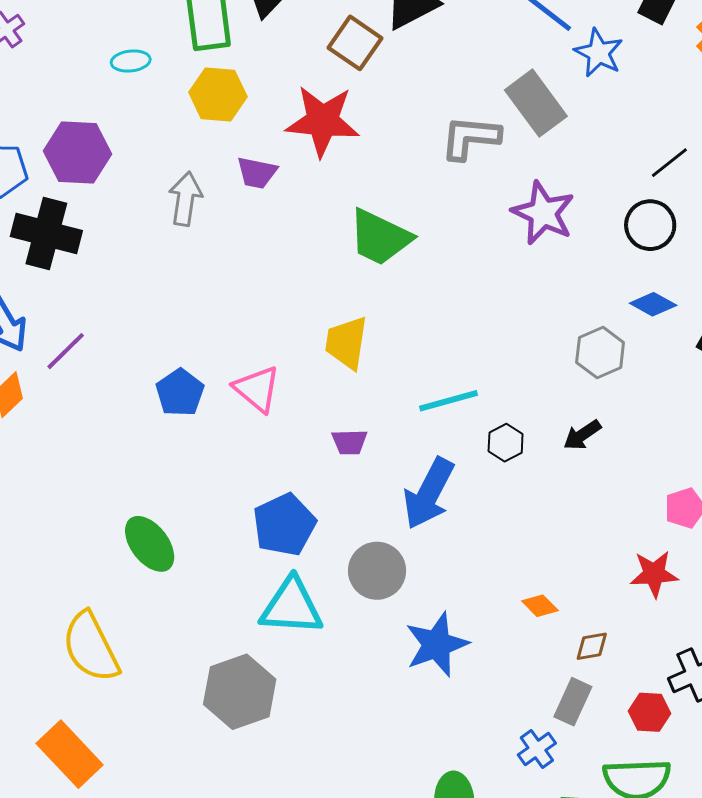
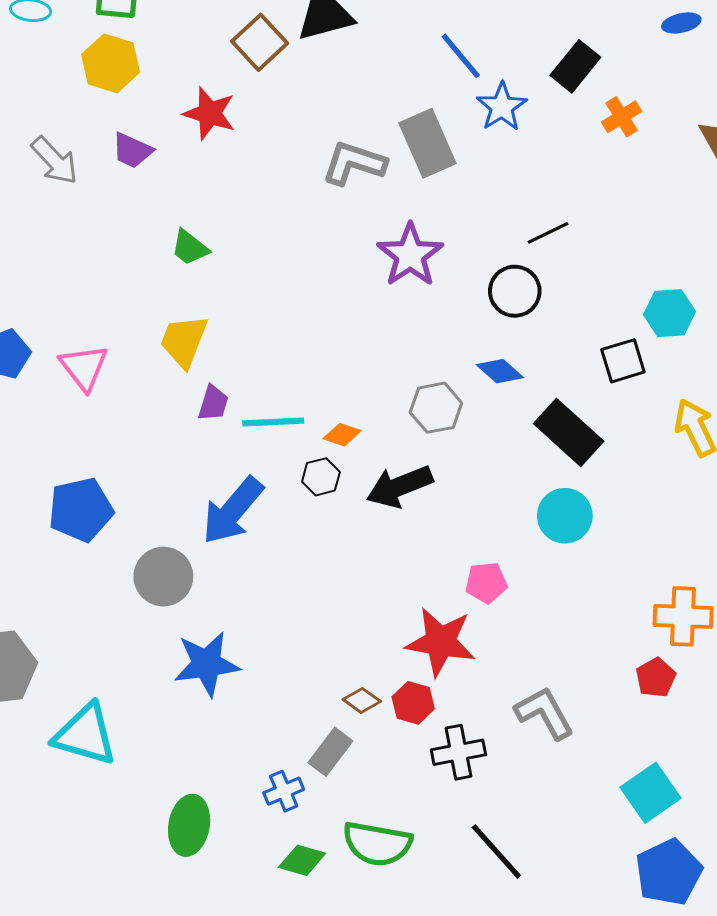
red star: (323, 121) -> (210, 113), size x0.7
gray arrow: (185, 199) -> (55, 161), turned 116
green trapezoid: (380, 237) -> (190, 248), moved, size x0.6
black arrow: (582, 435) -> (400, 486), size x1.6
purple trapezoid: (349, 442) -> (213, 403), moved, turned -84
red star: (654, 574) -> (441, 642), size x1.4
cyan triangle: (291, 606) -> (85, 734), moved
orange diamond: (540, 606) -> (342, 435), moved, turned -39
brown diamond: (592, 646) -> (362, 700), turned 33
red hexagon: (649, 712) -> (413, 703), moved

